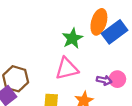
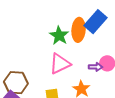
orange ellipse: (99, 22) -> (79, 30), moved

